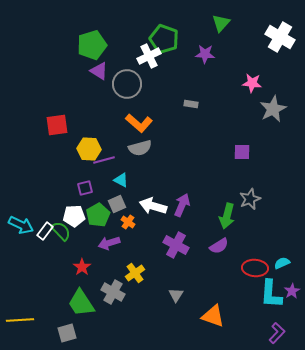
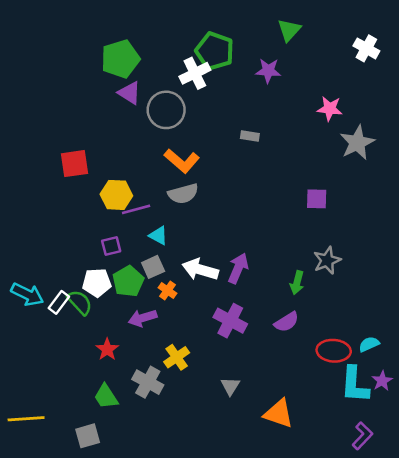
white cross: (280, 37) -> (366, 48), size x0.7
green arrow: (227, 216) -> (297, 283), size x0.7
green trapezoid: (81, 303) -> (106, 397), size x0.7

